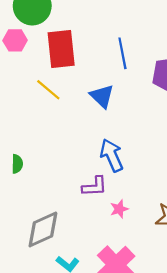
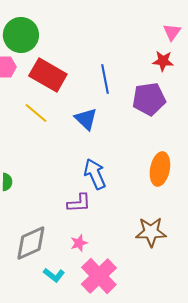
red rectangle: (61, 49) -> (48, 75), turned -54
pink star: (119, 209) -> (79, 243), moved

